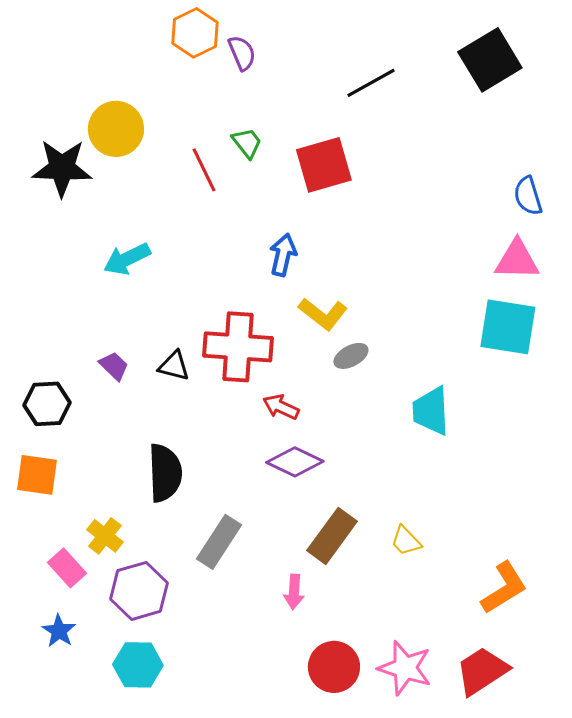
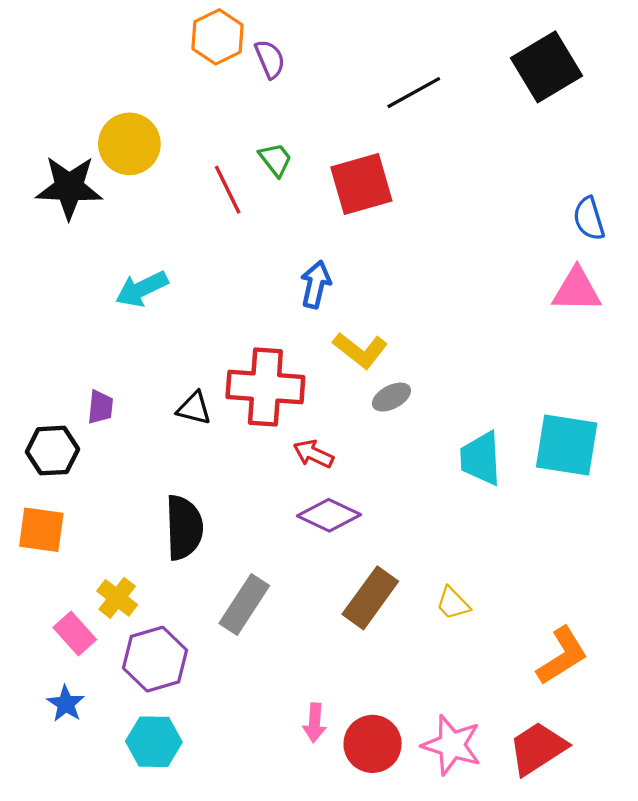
cyan square: (508, 327) -> (567, 445), moved
purple trapezoid: (114, 366) -> (100, 407), moved, turned 52
pink arrow: (294, 592) -> (315, 723), moved

